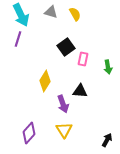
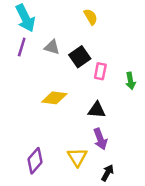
gray triangle: (51, 12) -> (52, 47), moved
yellow diamond: (45, 81) -> (54, 98), turned 65
purple arrow: (63, 104) -> (100, 139), moved
black arrow: (107, 140) -> (108, 173), moved

